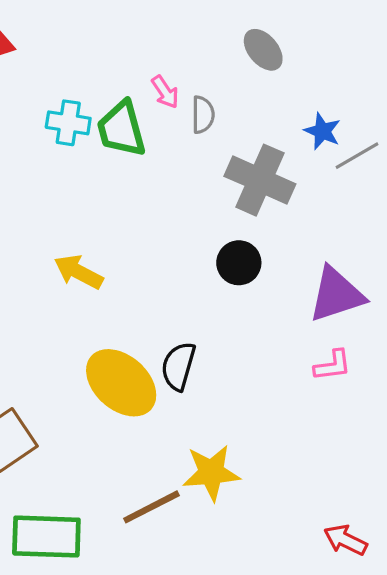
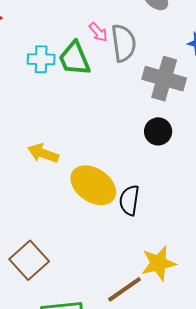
gray semicircle: (203, 115) -> (124, 43), size x1.6
yellow arrow: (79, 272) -> (43, 153), moved
yellow ellipse: (121, 383) -> (93, 185), moved

